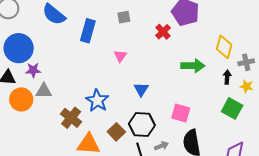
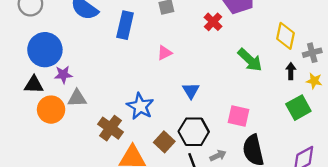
pink triangle: (120, 56) -> (164, 53), turned 32
green arrow: (193, 66) -> (250, 60), turned 45
green square: (232, 108) -> (298, 108), turned 35

